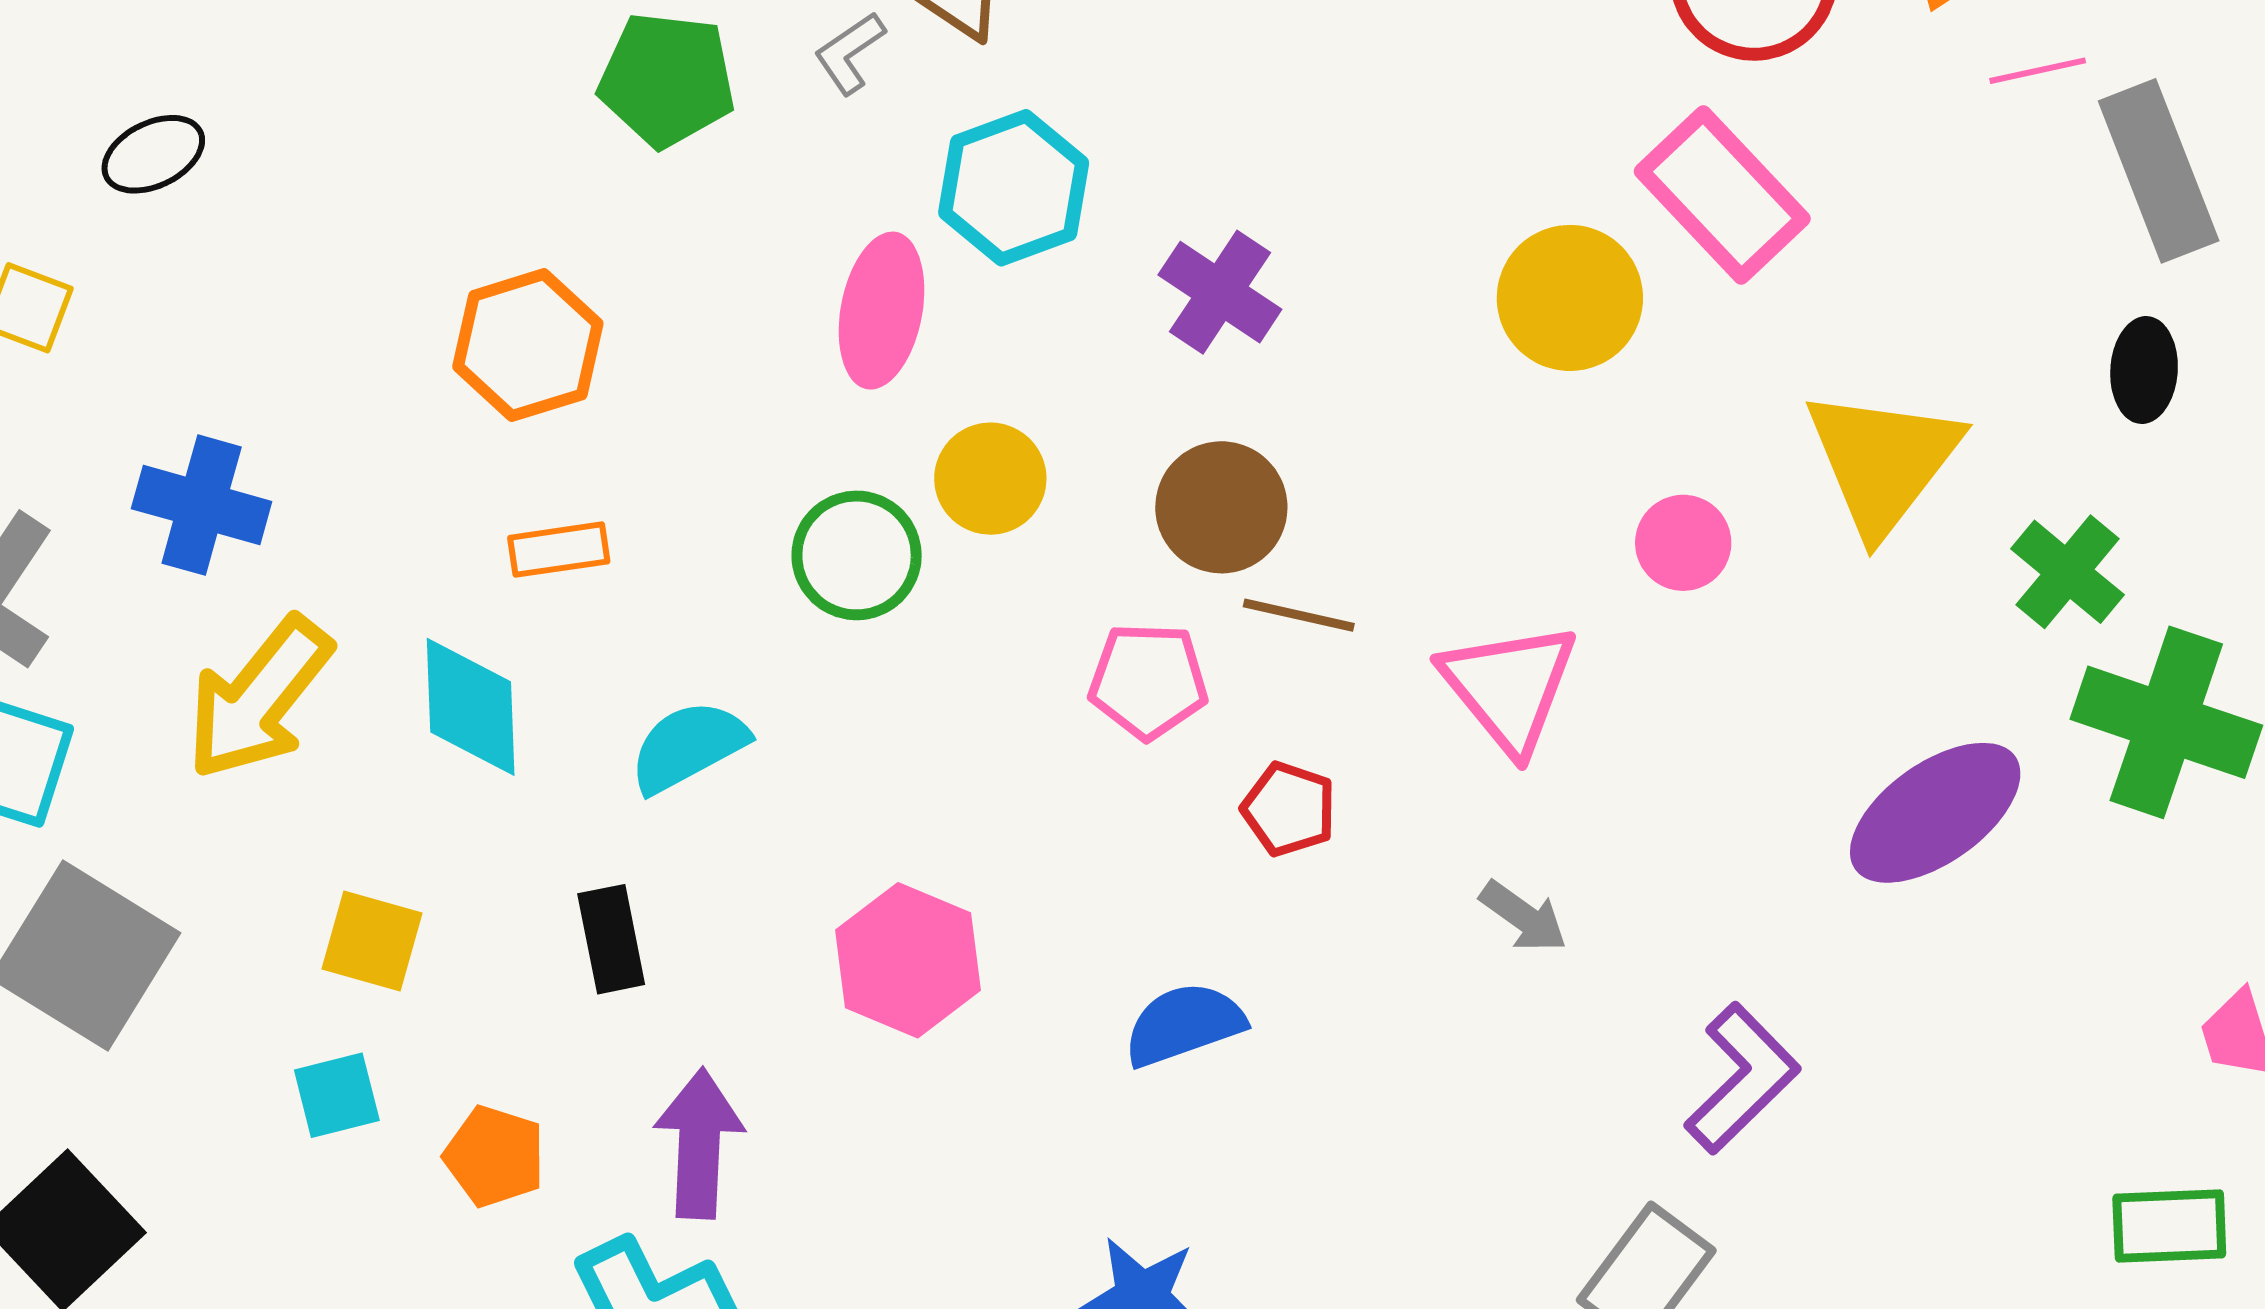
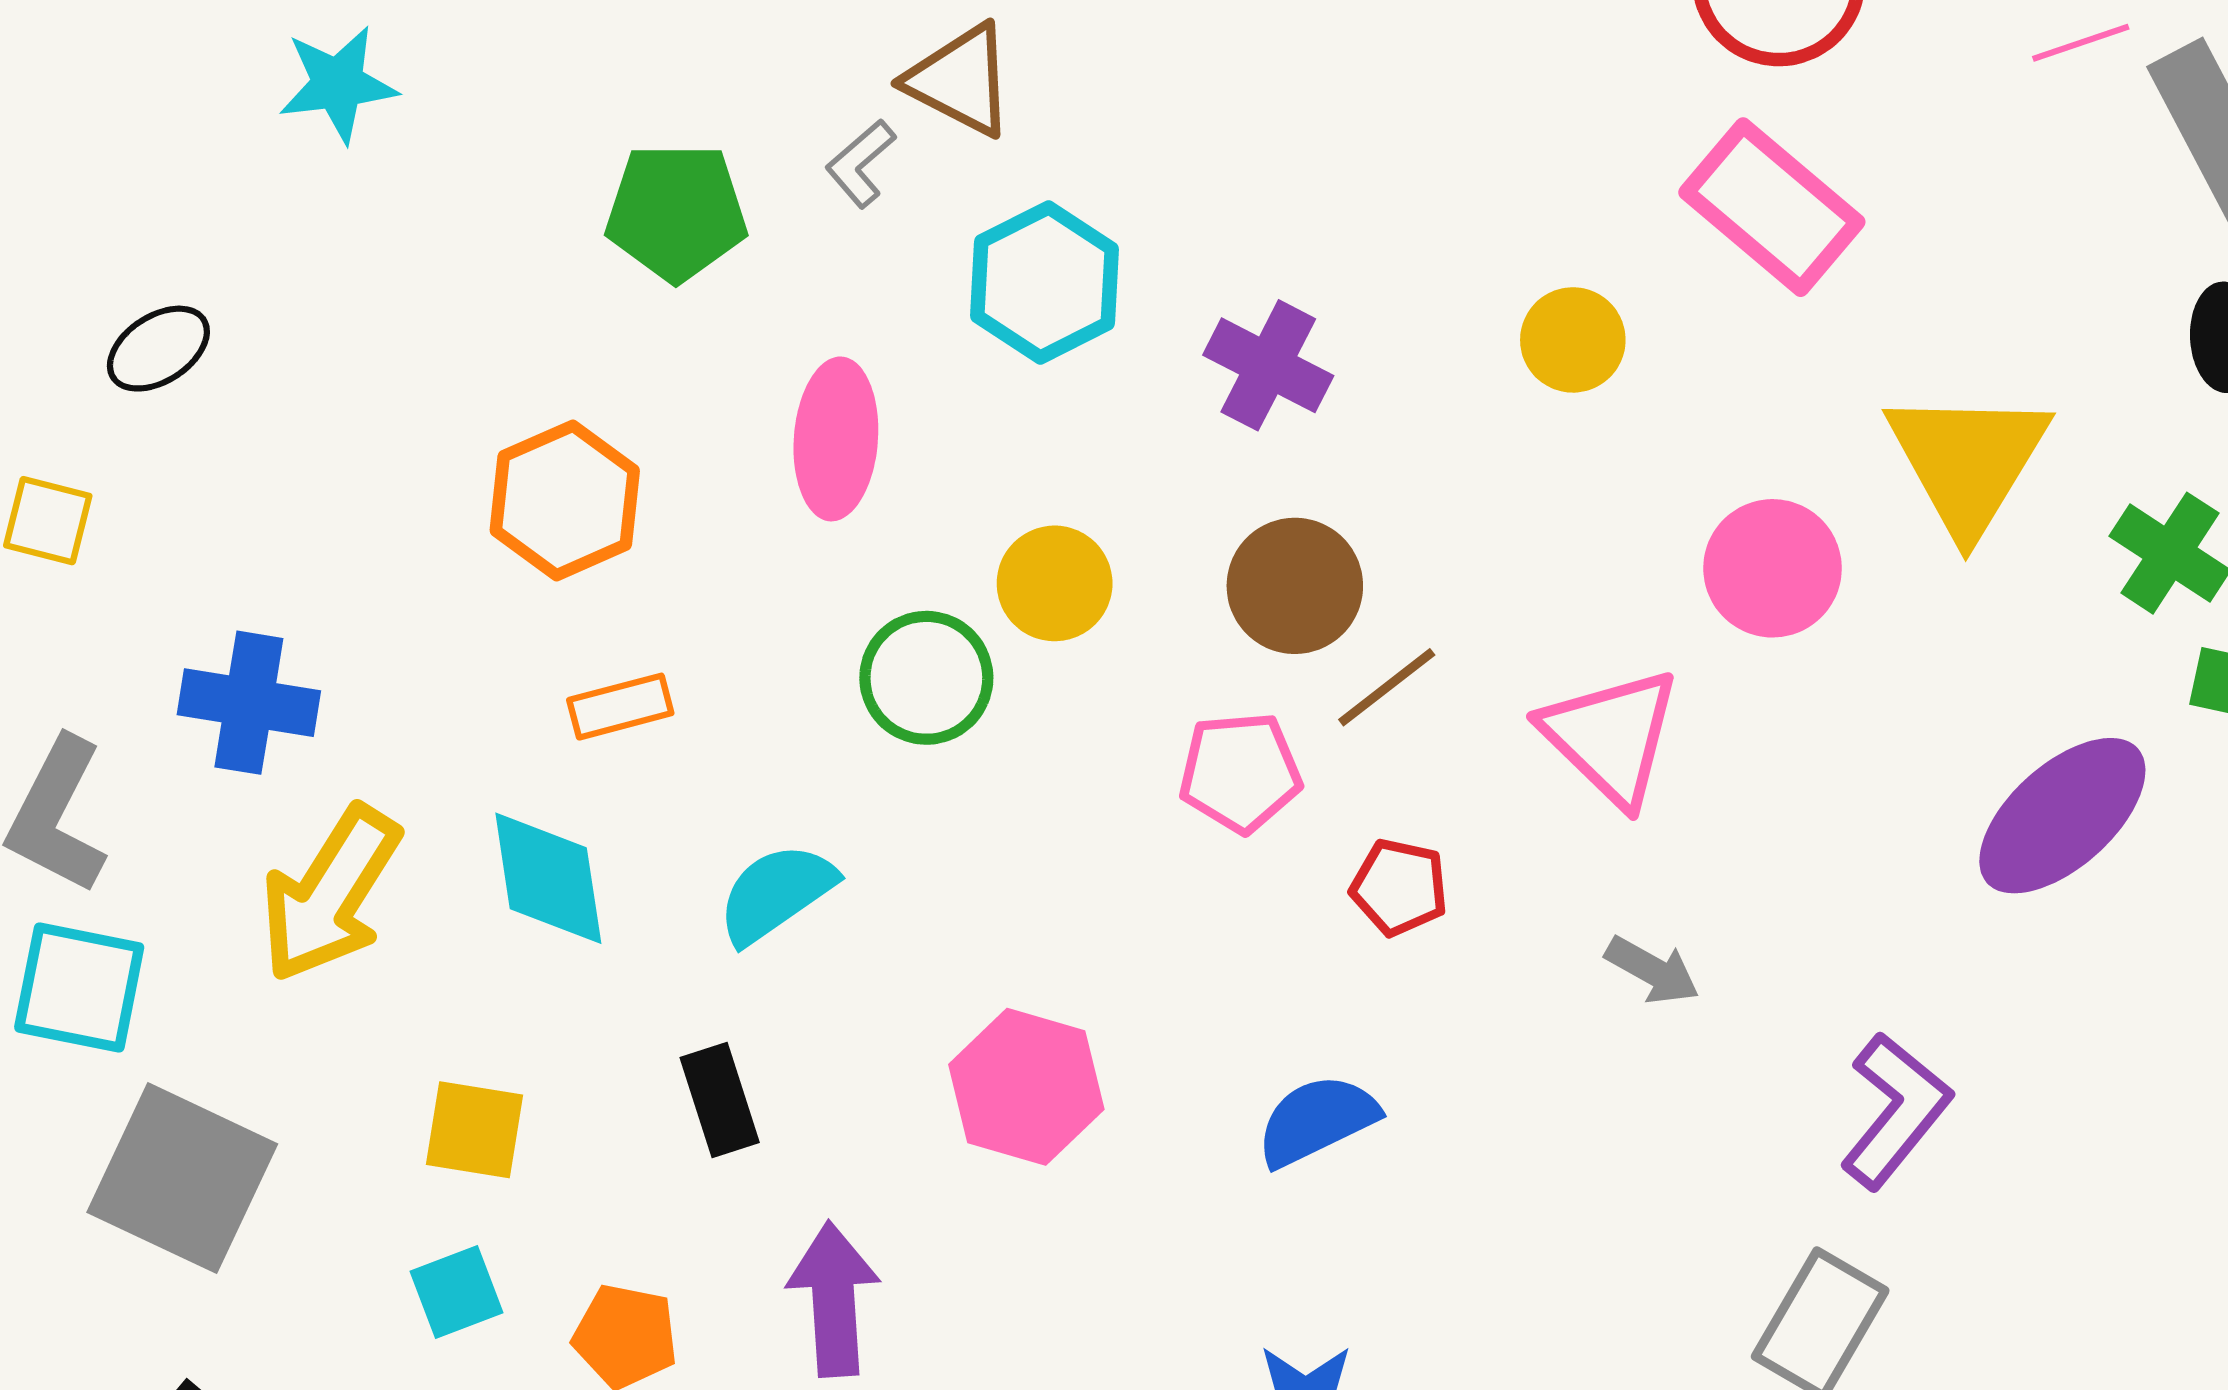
yellow circle: (1570, 298) -> (1573, 340), moved, size x0.7
pink ellipse: (881, 311) -> (836, 439), moved
pink circle: (1683, 543) -> (1773, 568), size x1.4
brown line: (1299, 615) -> (1387, 687), turned -44

